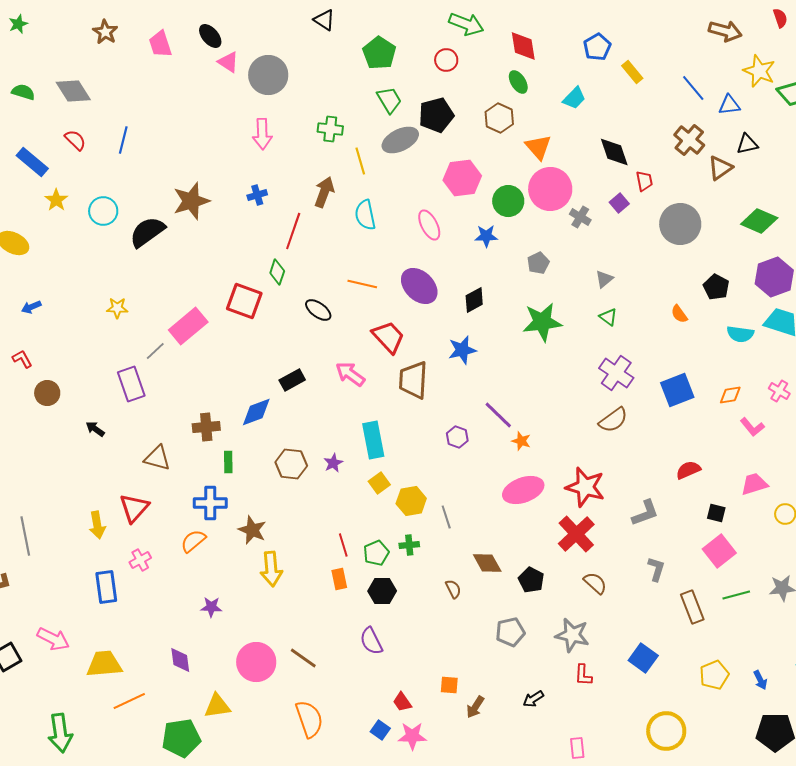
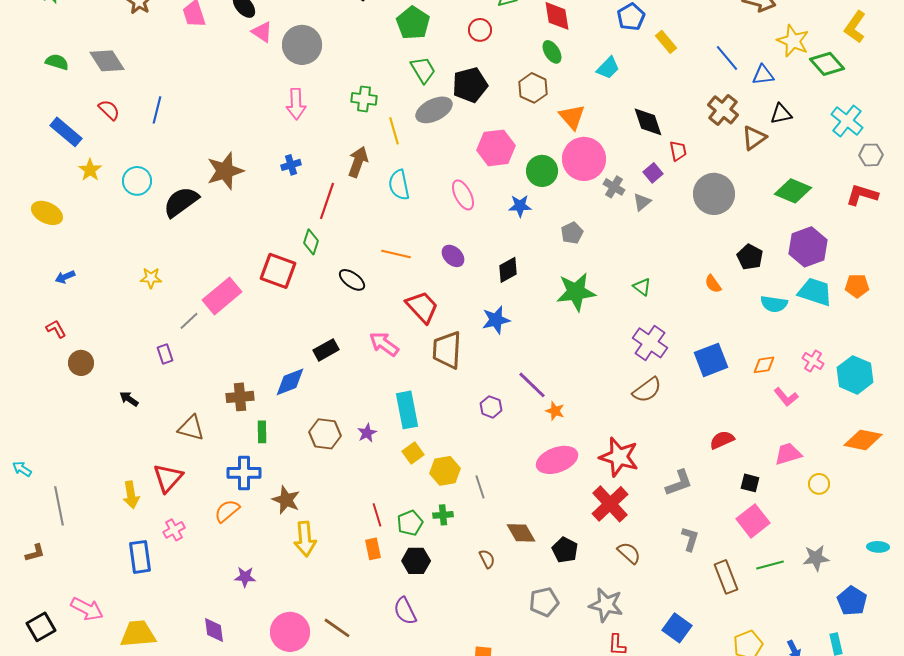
gray triangle: (604, 279) -> (642, 202), moved
purple ellipse: (419, 286) -> (453, 256), size x0.6
purple rectangle: (131, 384) -> (165, 354), size x0.6

